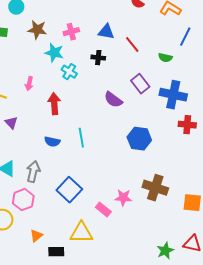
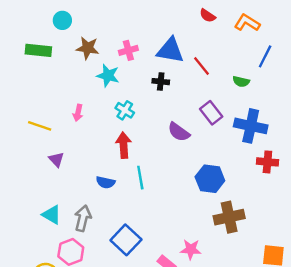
blue triangle: (106, 32) -> (170, 50), size x1.4
cyan cross: (69, 72) -> (125, 110), moved
red arrow: (54, 104) -> (124, 145), moved
brown cross: (155, 188) -> (229, 217), moved, turned -30

